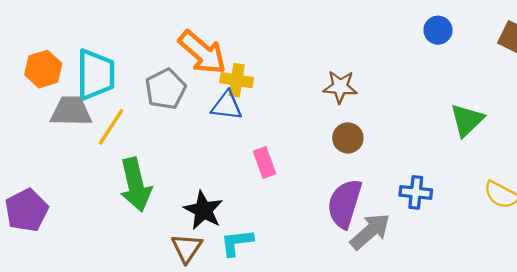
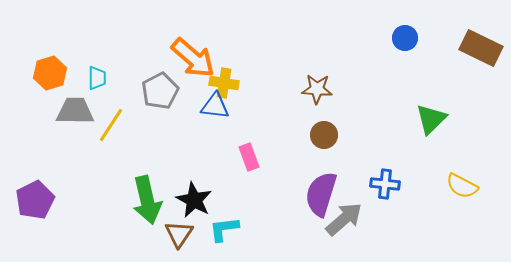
cyan trapezoid: (95, 75) -> (97, 78), size x0.5
green arrow: (136, 185) -> (147, 200), moved

